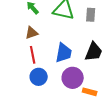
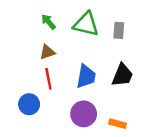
blue circle: (39, 77) -> (29, 104), moved
purple circle: (73, 78) -> (84, 114), moved

